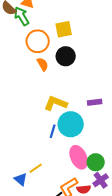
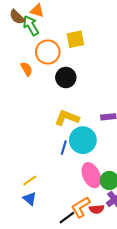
black circle: (66, 56) -> (66, 77), moved
orange semicircle: (43, 64) -> (27, 69), moved
yellow line: (36, 168) -> (30, 180), moved

